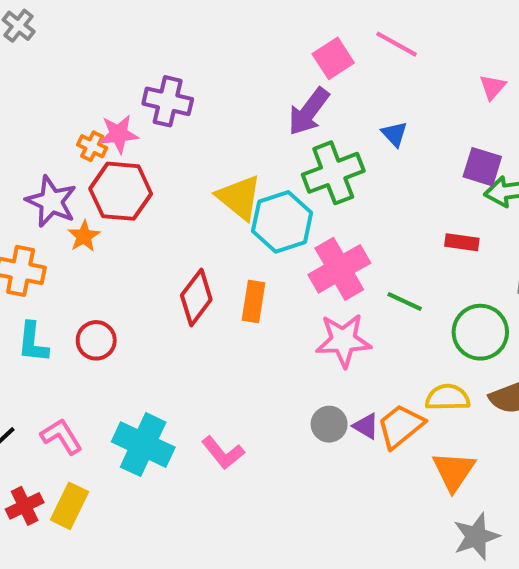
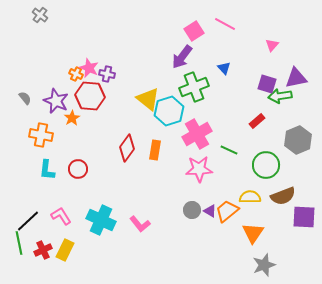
purple cross: (168, 101) -> (107, 74), moved, size x0.7
pink star: (119, 134) -> (89, 68), turned 30
red rectangle: (462, 242) -> (257, 121), turned -49

